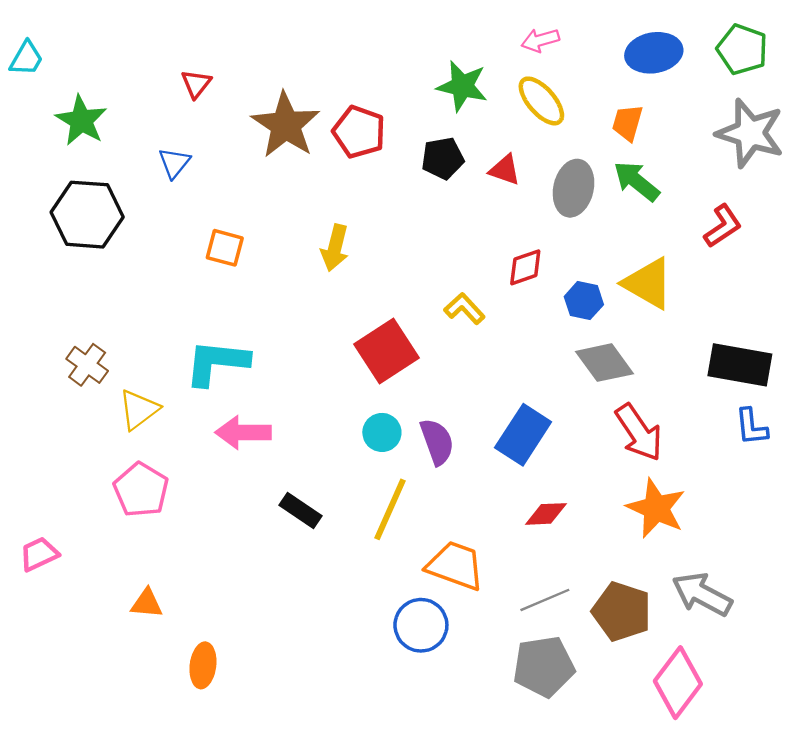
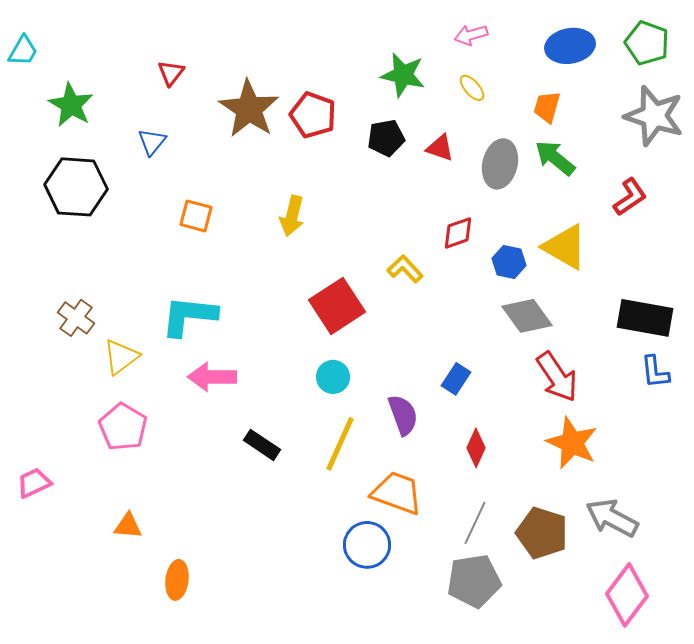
yellow ellipse: (541, 101) -> (472, 88), size x0.6
blue rectangle: (523, 435) -> (456, 379), size x0.6
purple semicircle: (437, 442) -> (403, 415), moved
red diamond: (546, 514) -> (476, 448), turned -63
gray line: (545, 600) -> (475, 523), turned -42
pink diamond: (678, 683) -> (627, 595), moved

